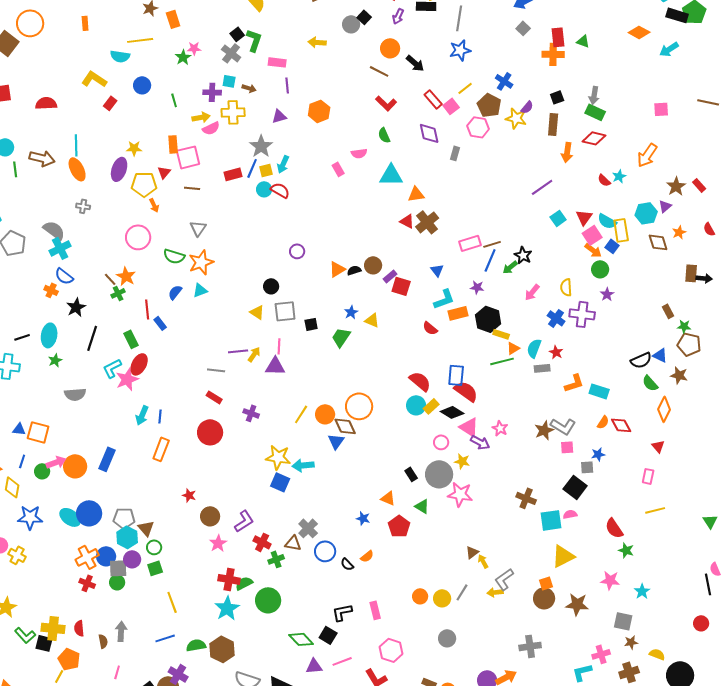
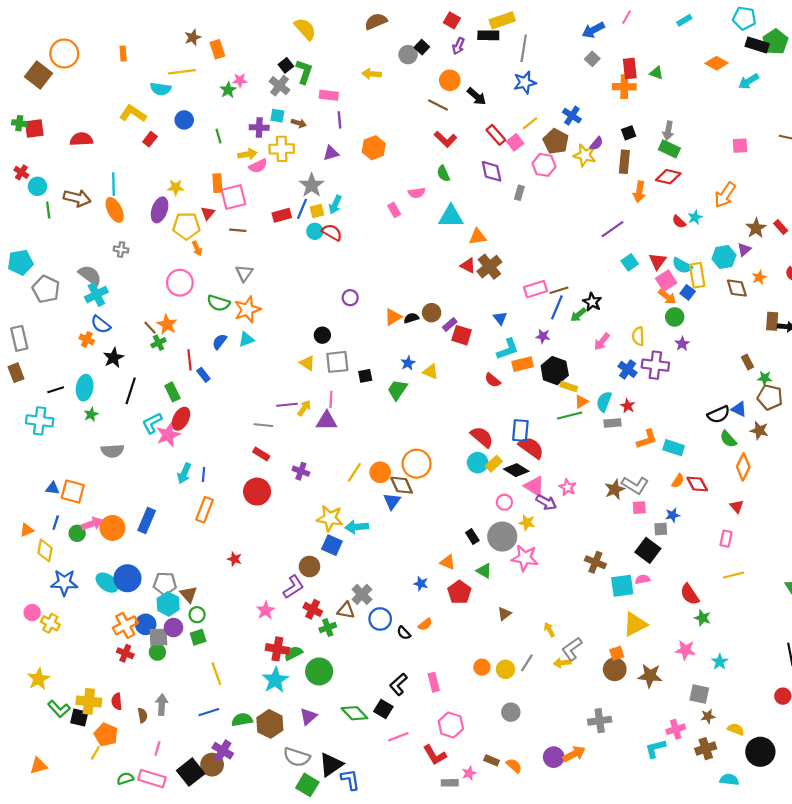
brown circle: (210, 516) -> (309, 567), moved
brown triangle: (472, 552) -> (504, 614), moved
black L-shape: (342, 612) -> (398, 684), turned -30
purple triangle: (314, 666) -> (308, 716), moved, turned -36

